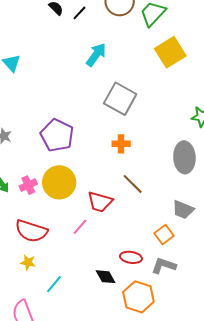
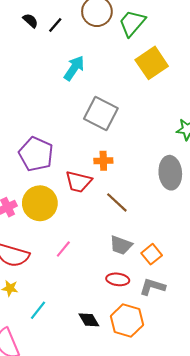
red trapezoid: (100, 202) -> (78, 182), moved
gray trapezoid: (183, 210) -> (121, 245), moved
black diamond: (106, 277) -> (89, 320), moved

